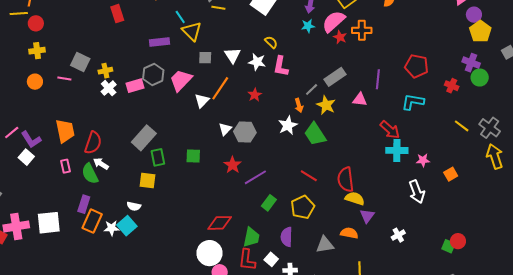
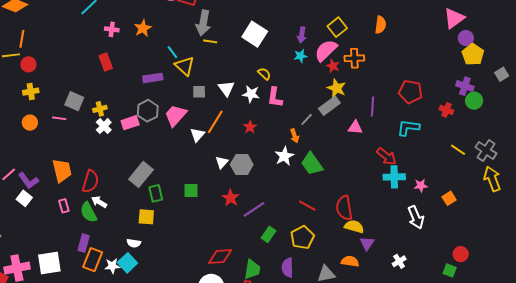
red rectangle: (117, 14) -> (106, 62), moved
yellow star: (326, 105) -> (337, 88), moved
red circle: (458, 241) -> (461, 254), moved

